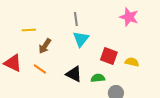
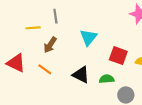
gray line: (76, 19) -> (55, 16), moved

